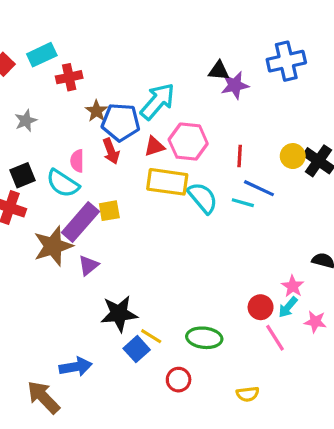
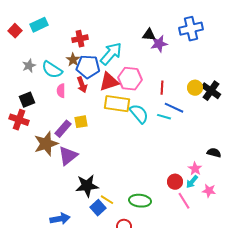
red cross: (69, 77) -> (80, 39), moved
red triangle: (154, 146) -> (109, 82), size x1.5
cyan semicircle: (63, 183) -> (52, 70), moved
purple rectangle: (80, 222) -> (63, 129), size x0.7
purple triangle: (88, 265) -> (68, 156), size x1.5

